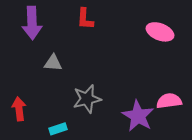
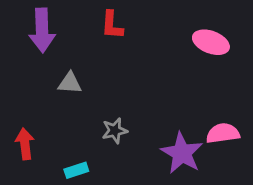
gray star: (87, 99) -> (115, 131), size x0.7

